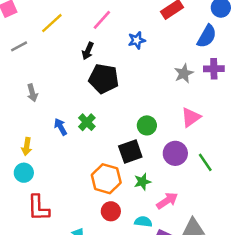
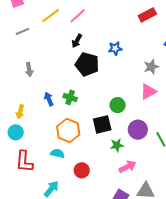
pink line: (102, 20) -> (78, 16), moved
blue star: (137, 40) -> (115, 48), moved
pink triangle: (191, 117) -> (148, 92), moved
green cross: (87, 122) -> (70, 97), turned -32
orange hexagon: (106, 179) -> (68, 130), moved
green star: (142, 182) -> (117, 145), moved
cyan semicircle: (143, 222) -> (57, 153), moved

